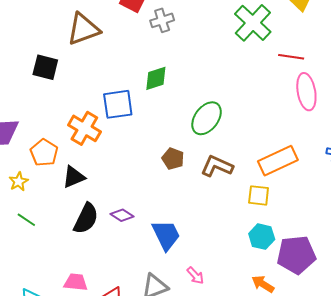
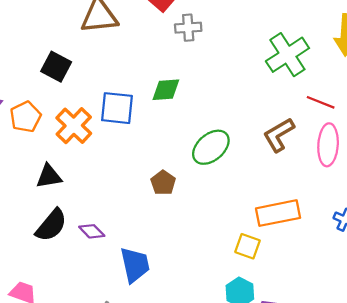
black square: (45, 67) -> (56, 67), moved
orange pentagon: (44, 153) -> (26, 117), moved
brown L-shape: (217, 166) -> (279, 135), moved, turned -68

